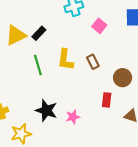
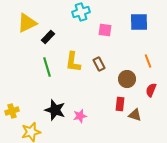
pink square: (99, 26) -> (105, 30), turned -32
yellow triangle: (16, 35) -> (27, 23), moved
red rectangle: (107, 100) -> (120, 104), moved

